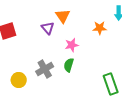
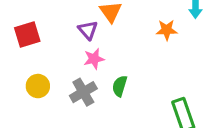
pink star: (72, 45) -> (94, 59), moved
yellow circle: (19, 80) -> (38, 86), moved

